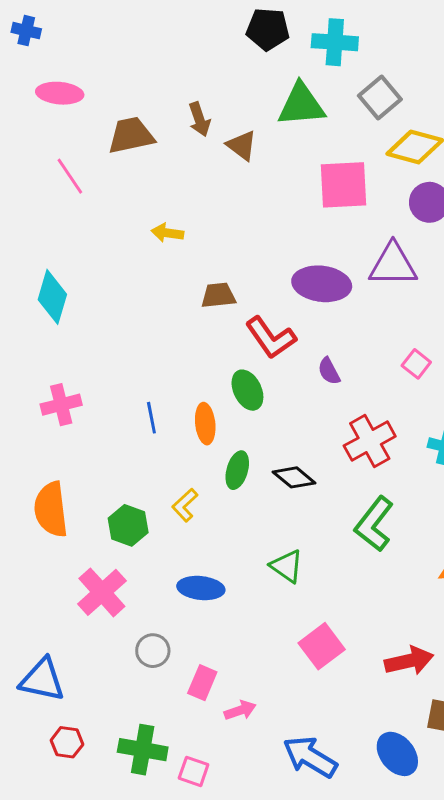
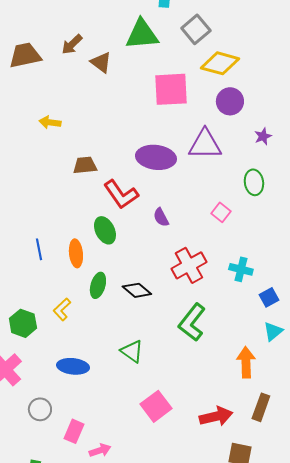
brown arrow: (199, 119) -> (72, 44), turned 65

